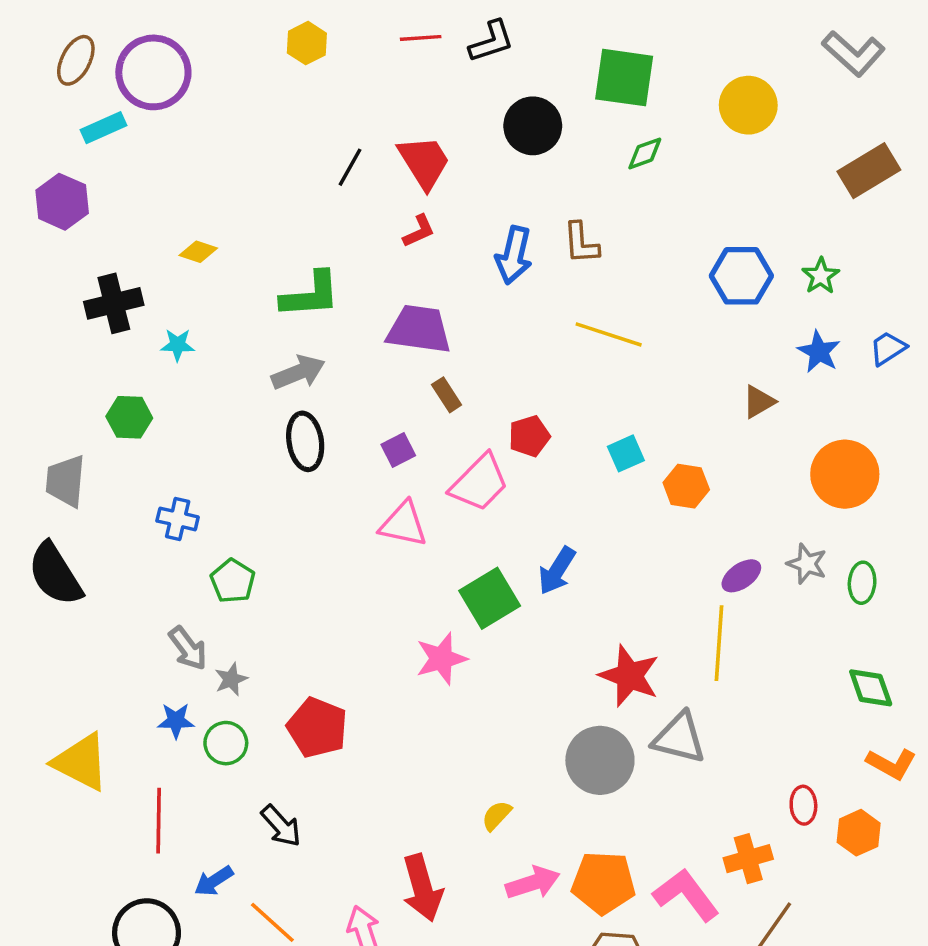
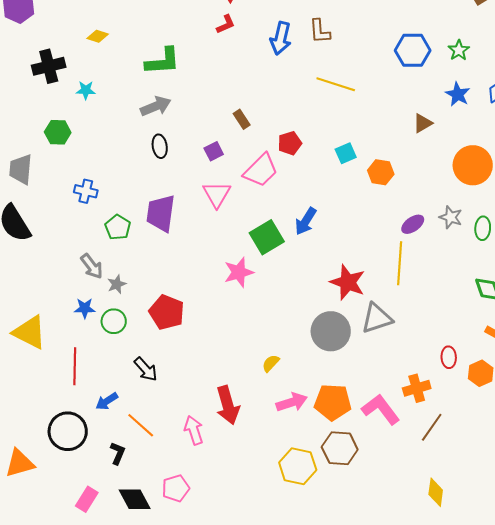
purple trapezoid: (419, 329) -> (161, 213), moved, turned -90
black ellipse: (305, 441) -> (160, 146), size x0.7
pink triangle: (403, 524) -> (217, 194), turned 48
gray triangle: (679, 738) -> (377, 318), turned -32

